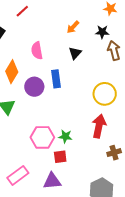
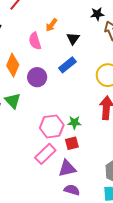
orange arrow: (73, 27) -> (51, 25), moved
blue rectangle: (56, 79) -> (67, 65), moved, turned 66
pink rectangle: (18, 175) -> (45, 154), moved

